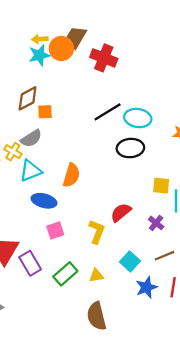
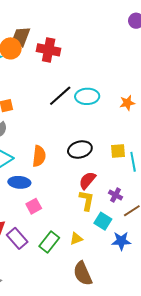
black ellipse: (130, 148) -> (80, 149), moved
purple cross: (156, 223) -> (116, 195), moved
yellow L-shape: (97, 232) -> (87, 200), moved
blue star: (146, 287) -> (121, 241), turned 30

